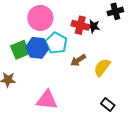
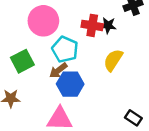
blue hexagon: (37, 48) -> (70, 84), moved
brown arrow: (78, 60) -> (58, 70), moved
yellow semicircle: (102, 67) -> (113, 60), moved

